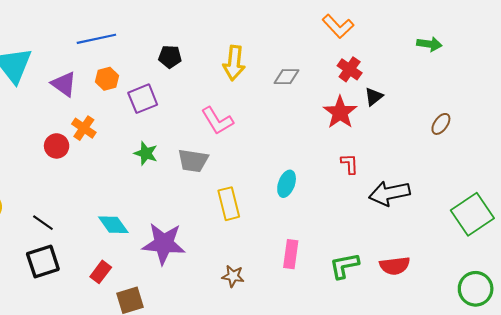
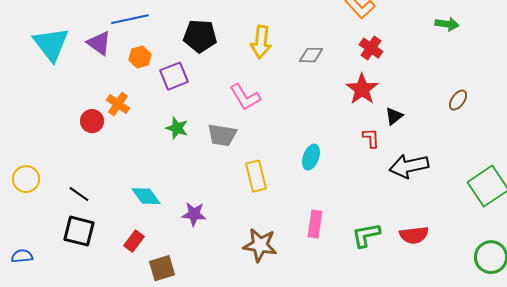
black pentagon: (170, 57) -> (200, 36), size x1.5
purple triangle: (64, 84) -> (99, 43), moved
black triangle: (374, 97) -> (394, 116), moved
purple star: (164, 244) -> (194, 214), size x0.6
black square: (43, 261) -> (79, 231), turned 32
brown star: (233, 276) -> (260, 245), size x1.6

